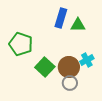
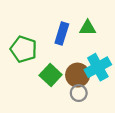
blue rectangle: (61, 18) -> (62, 33), moved
cyan cross: (87, 60) -> (98, 67), size x1.6

